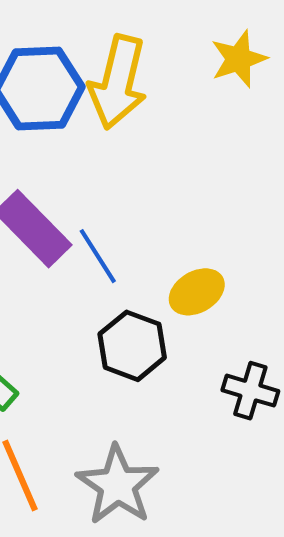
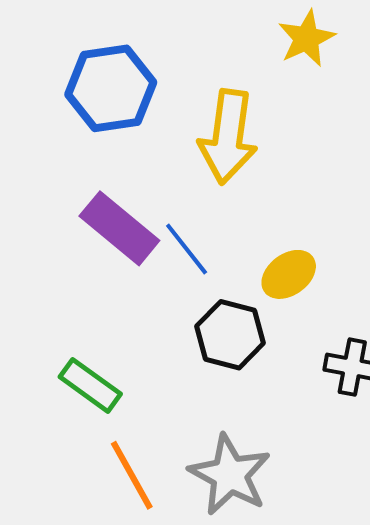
yellow arrow: (118, 82) -> (228, 137), moved

